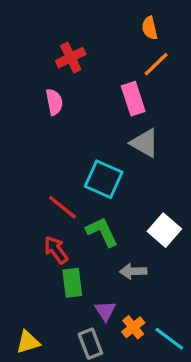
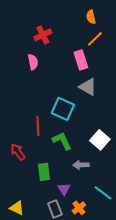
red line: (62, 207) -> (38, 126), turned 48
red arrow: (56, 250) -> (18, 152), moved
orange cross: (133, 327) -> (79, 208), moved
cyan line: (169, 339) -> (103, 193), moved
yellow triangle: (28, 342) -> (17, 208), turned 42

